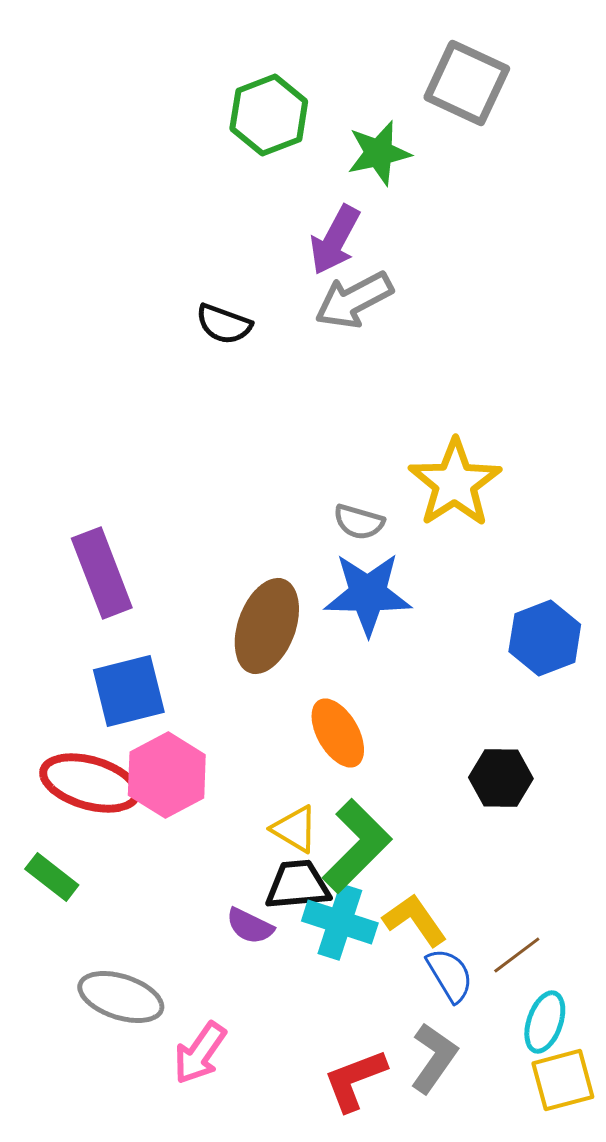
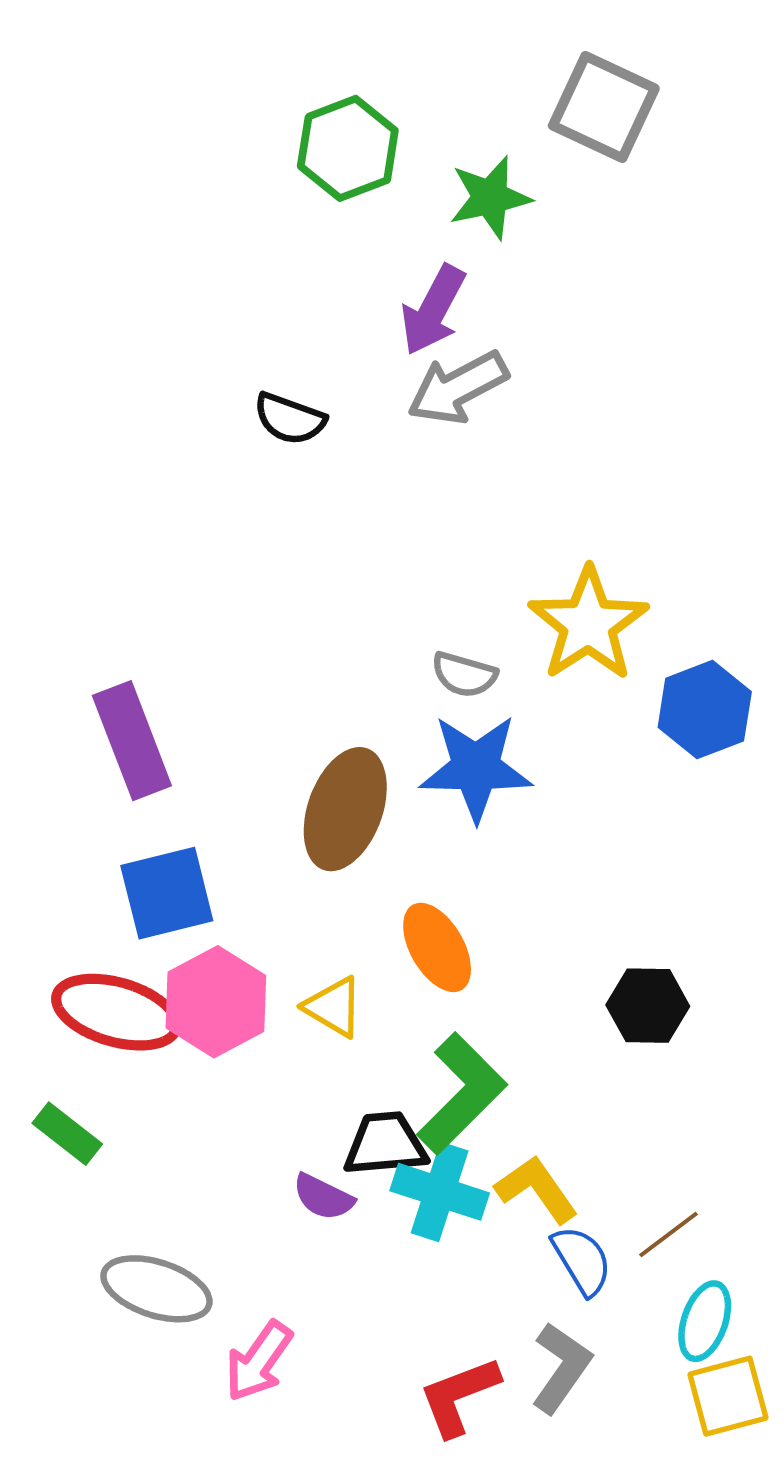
blue hexagon: (545, 638) -> (705, 710), moved
yellow triangle: (295, 829) -> (334, 1007), moved

